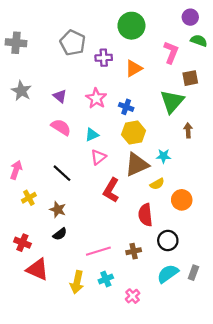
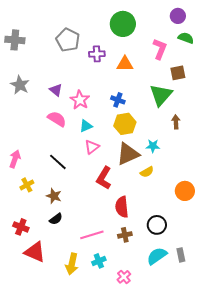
orange triangle: (134, 68) -> (125, 64), turned 30
pink star: (96, 98) -> (80, 100), moved
orange circle: (182, 200) -> (185, 191), moved
red semicircle: (145, 215) -> (122, 207), moved
gray rectangle: (193, 273) -> (181, 255), turned -32

